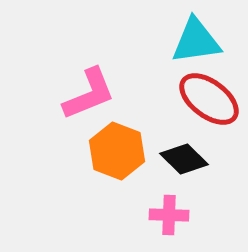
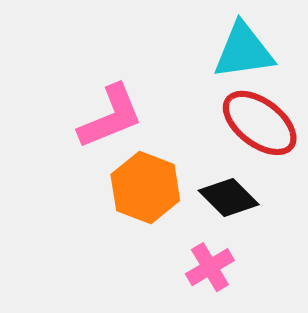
pink cross: (169, 215) -> (210, 267), turned -33

